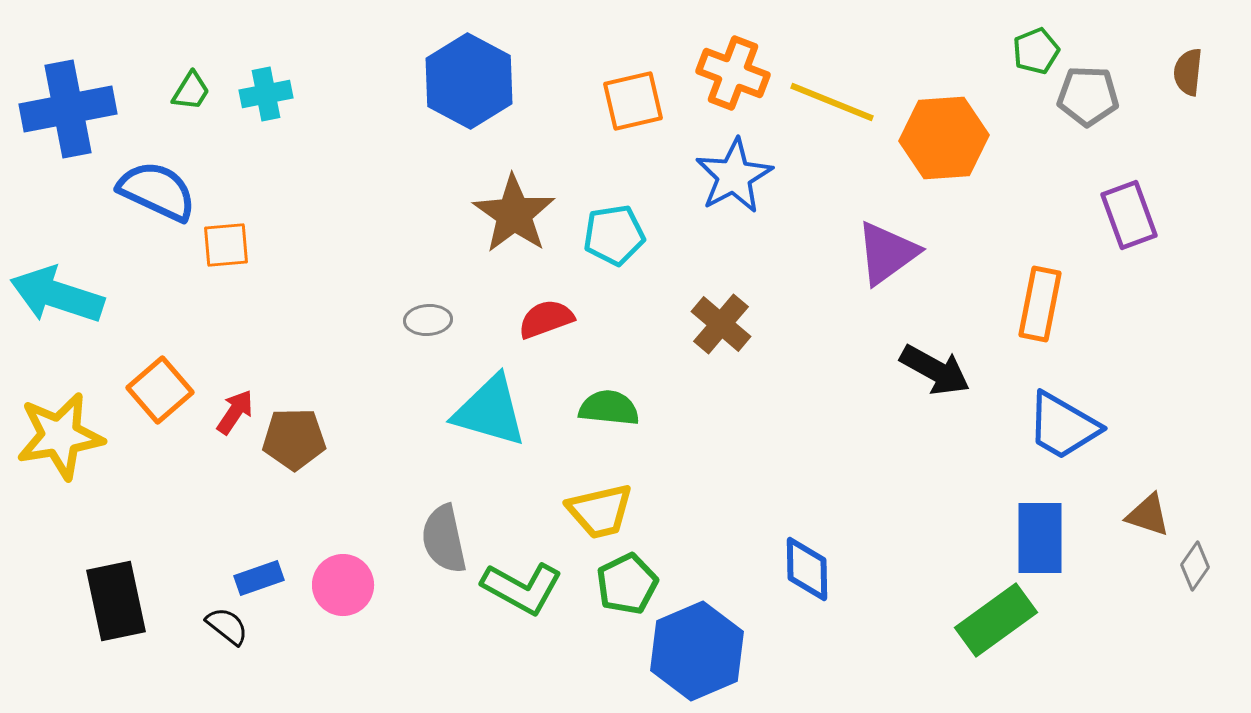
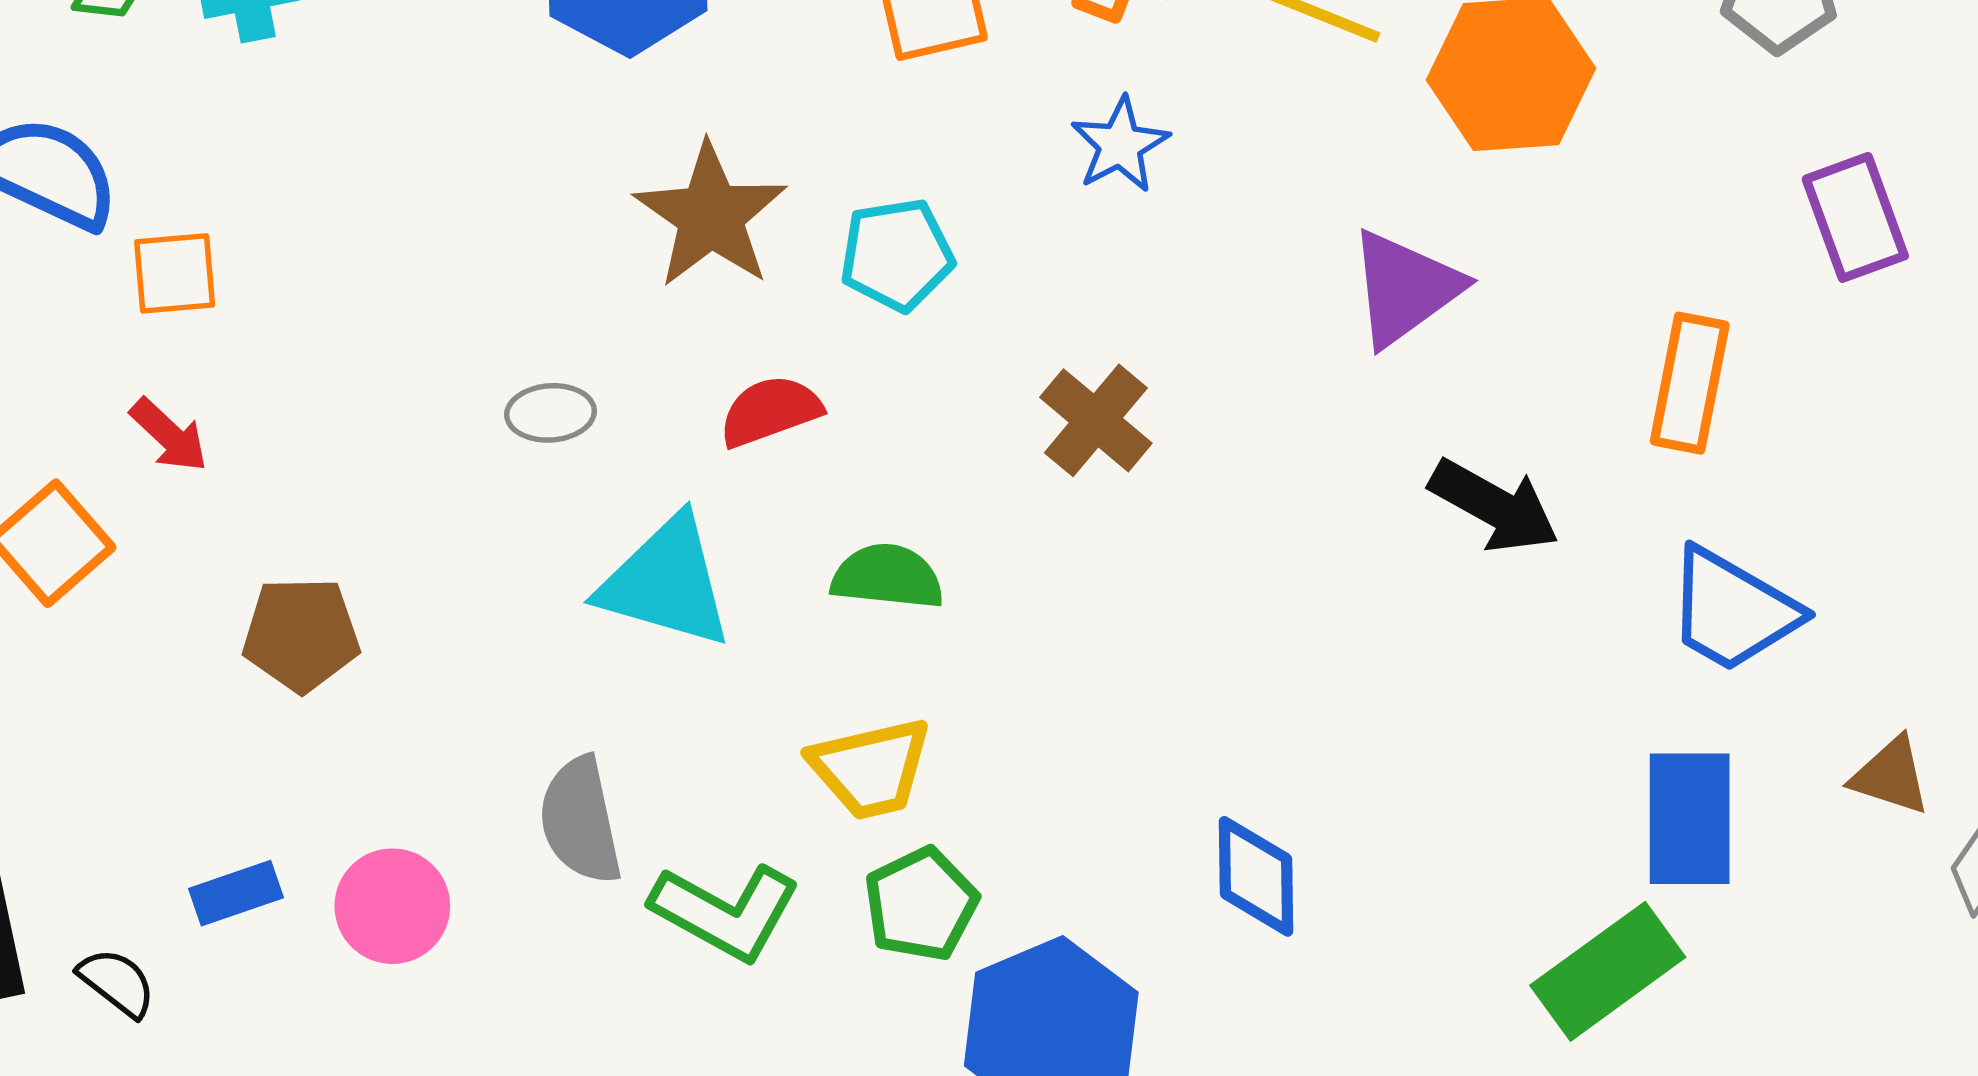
blue star: (734, 176) -> (1120, 145), size x0.7
red arrow: (235, 412) -> (169, 435), moved, turned 99
black semicircle: (227, 626) -> (117, 982), moved

